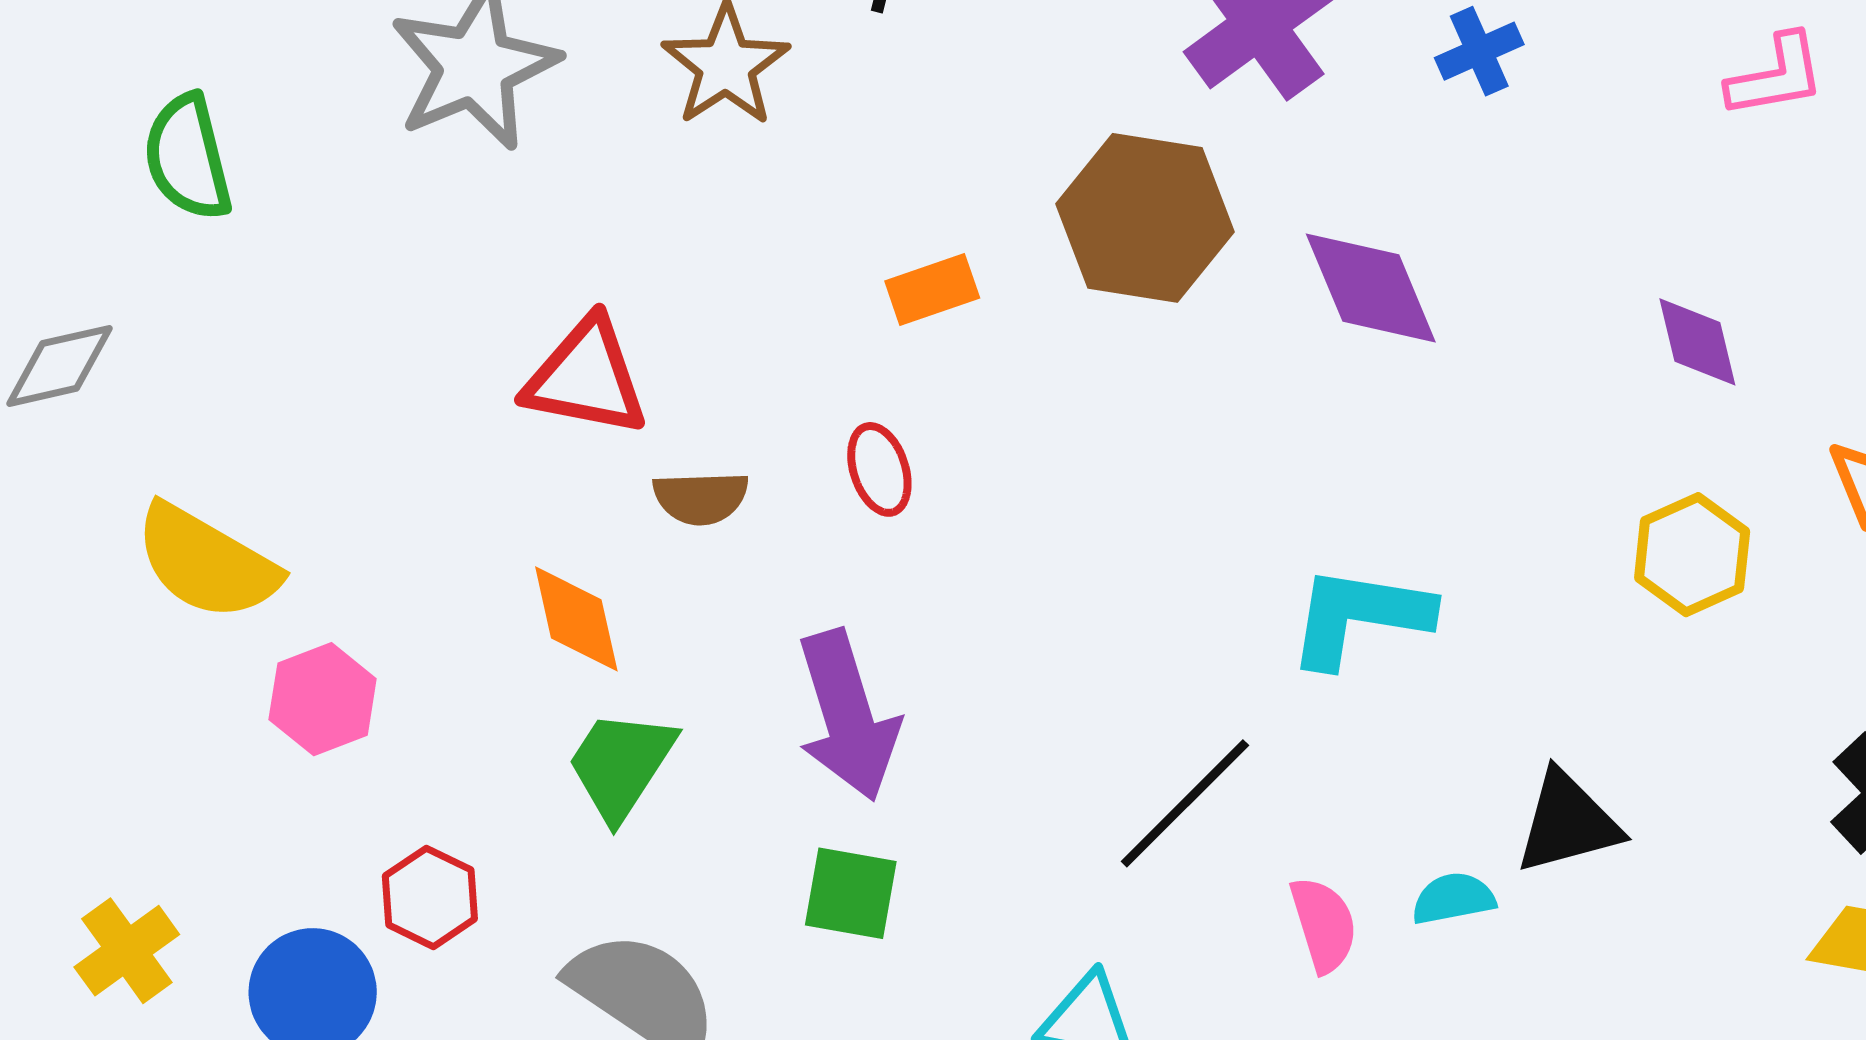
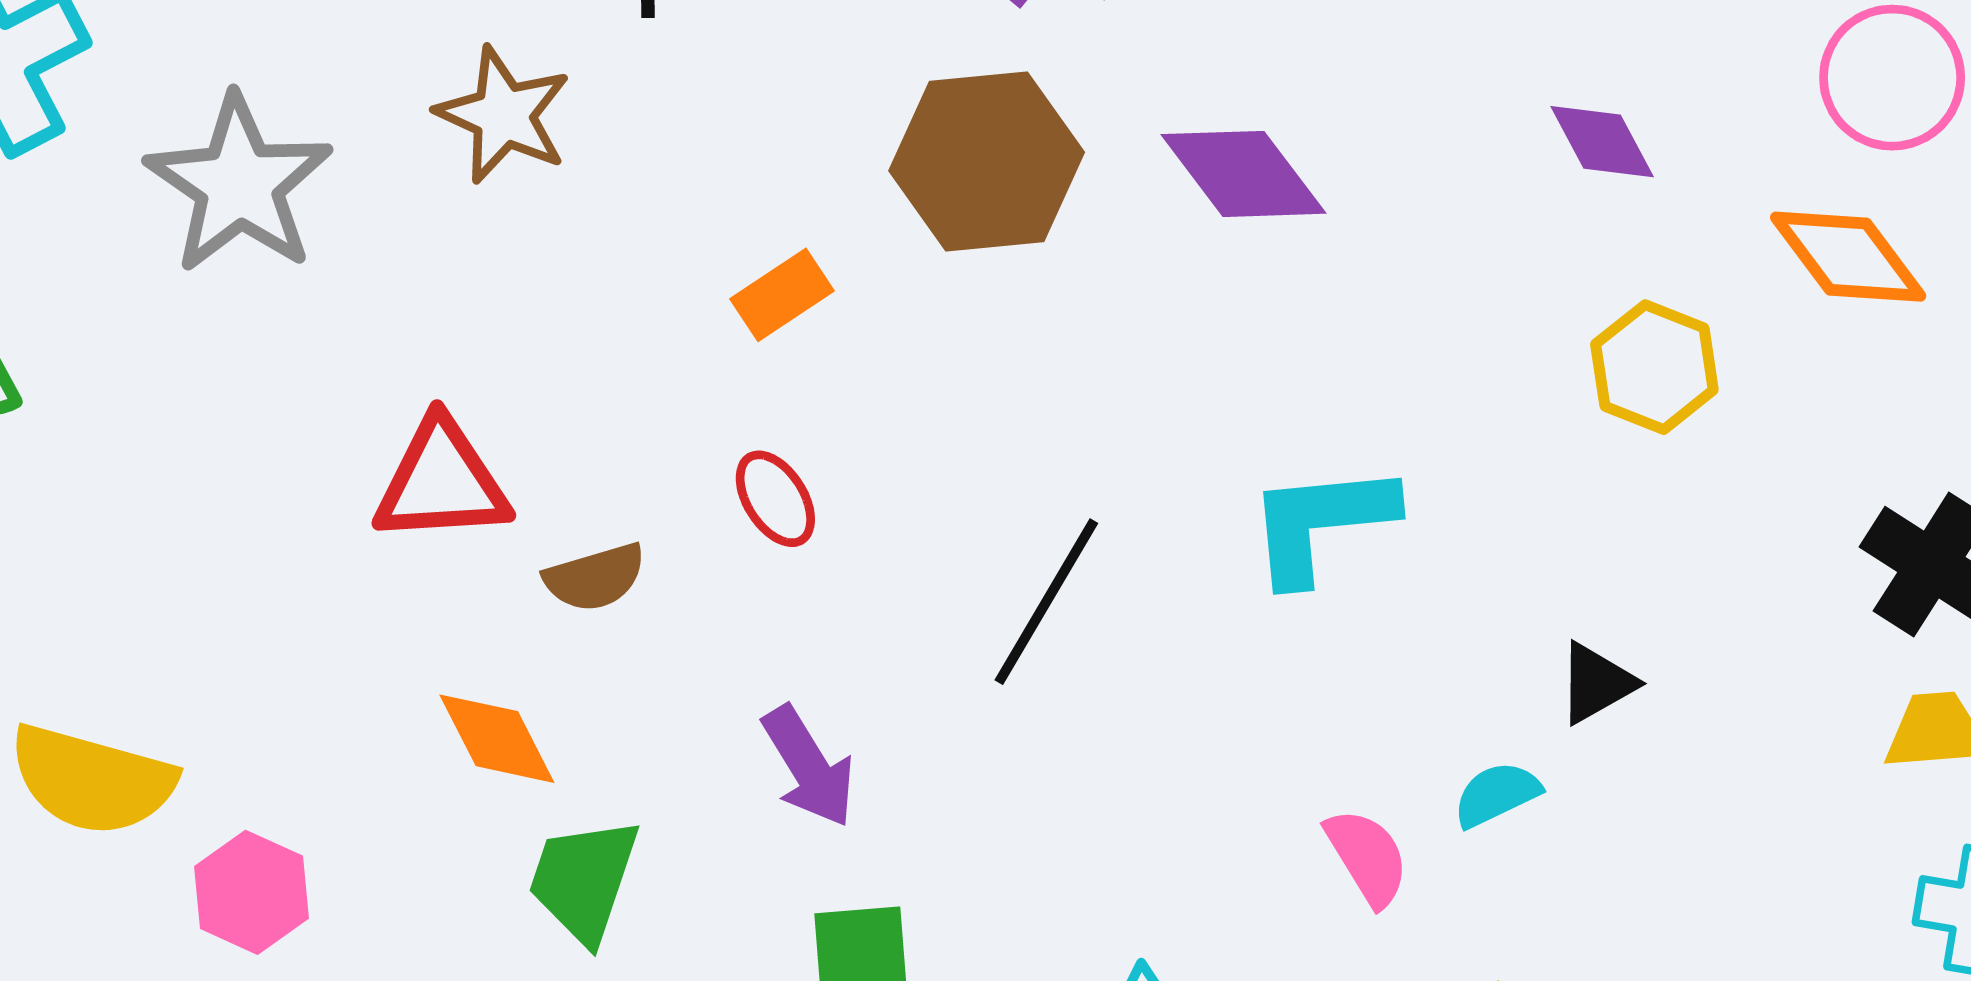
purple arrow: (848, 715) -> (809, 767), size x0.7
black line: (1185, 803) -> (1046, 602), moved
black triangle: (1568, 822) -> (1596, 683), size x0.7

